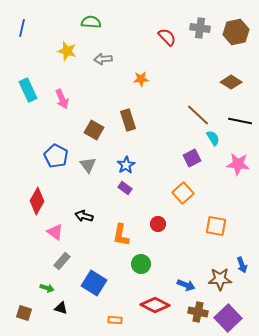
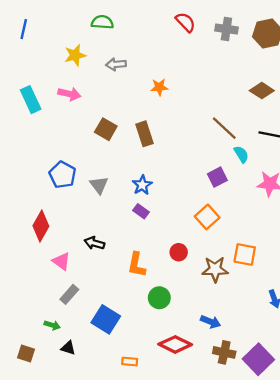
red semicircle: (167, 37) -> (185, 22), moved
yellow star: (67, 51) -> (75, 55), turned -30
pink arrow: (62, 99) -> (69, 94), moved, turned -54
brown square: (94, 130) -> (106, 129), moved
brown star: (220, 279) -> (215, 269), moved

